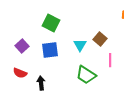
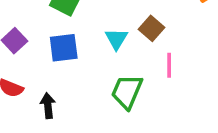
green trapezoid: (86, 75) -> (127, 92), turned 80

